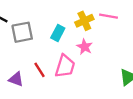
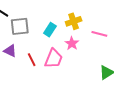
pink line: (109, 16) -> (99, 34), moved
purple triangle: (16, 79) -> (10, 51), moved

